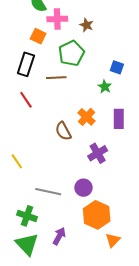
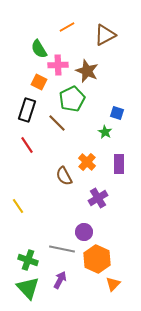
brown star: (87, 25) -> (87, 71), size x1.6
brown line: (56, 78) -> (57, 123), turned 48
gray line: (48, 192) -> (62, 249), moved

